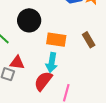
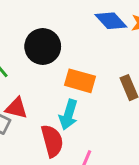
red semicircle: (43, 81) -> (52, 141), turned 120

